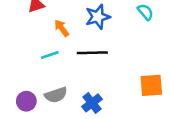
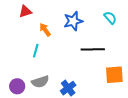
black line: (92, 53) -> (93, 49), moved
cyan line: (50, 55) -> (36, 51), turned -56

